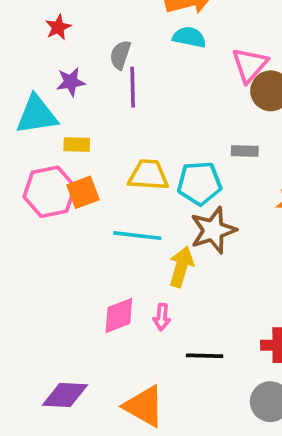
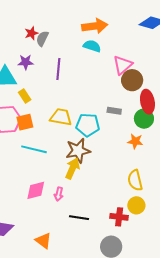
red star: (58, 27) -> (31, 33), moved
gray semicircle: (120, 55) -> (42, 39), moved
yellow rectangle: (77, 145) -> (25, 96), turned 48
brown star: (213, 230) -> (78, 151), moved
cyan line: (137, 236) -> (34, 149), moved
orange triangle: (144, 406) -> (43, 241), size x0.7

